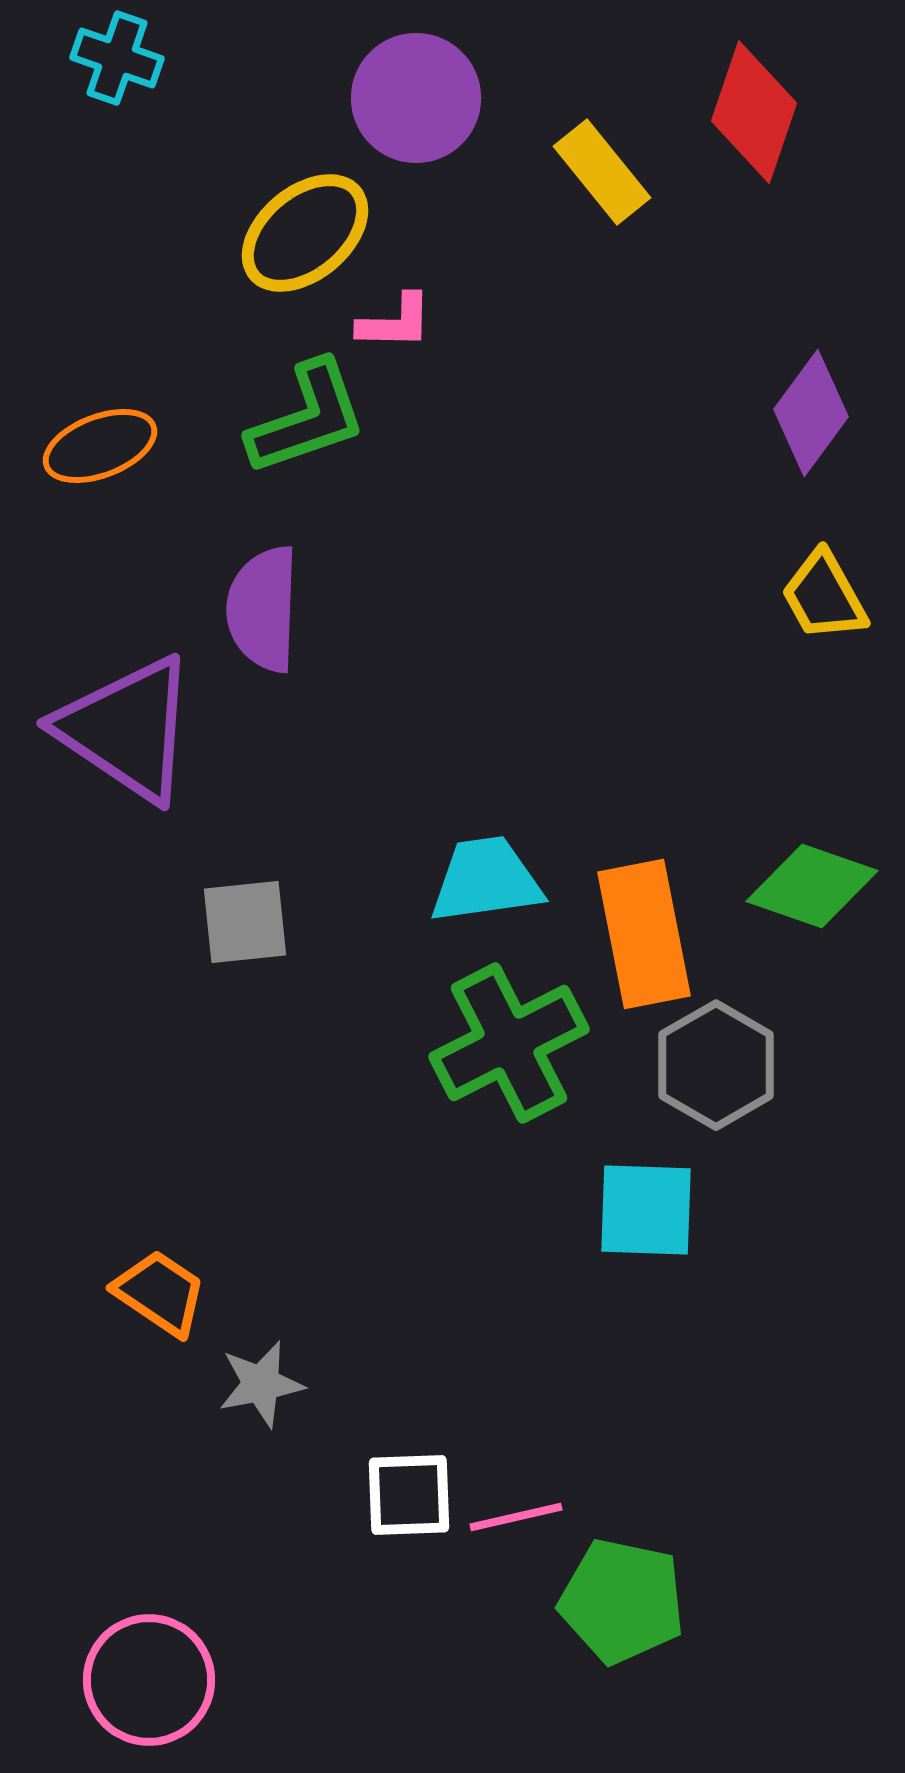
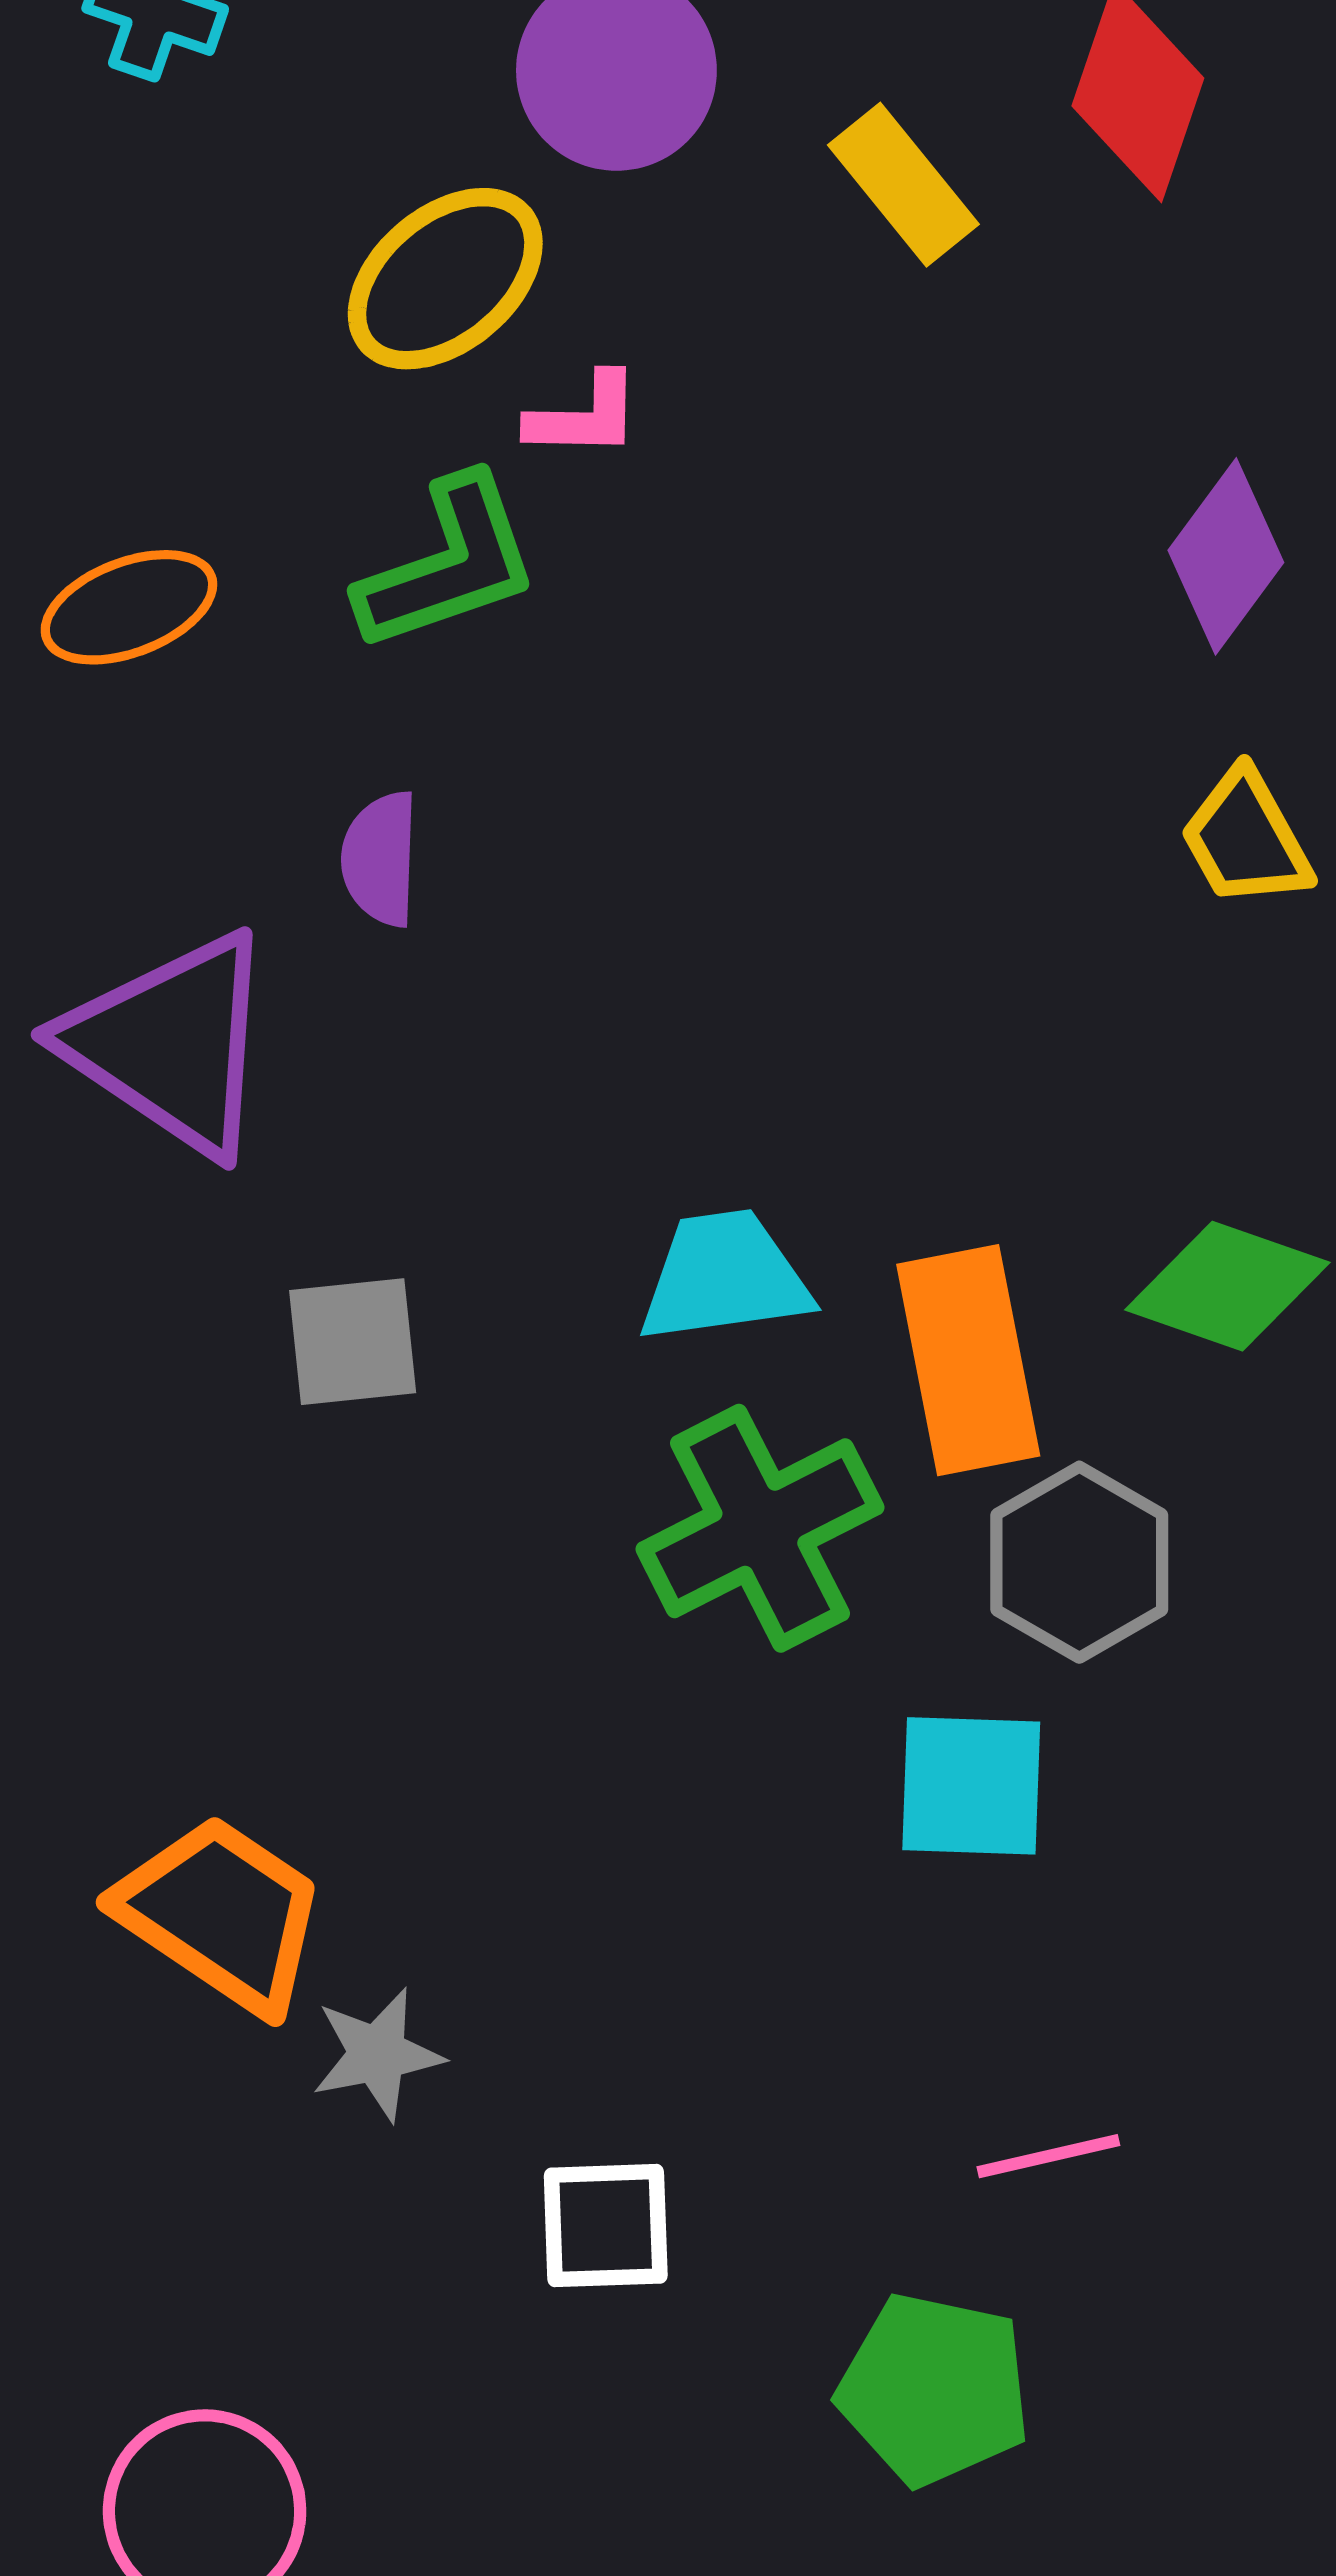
purple semicircle: (263, 609) -> (380, 859), size x0.7
orange trapezoid: (160, 1293) -> (222, 1914), size x1.5
pink line: (516, 1517) -> (1048, 2156), moved

